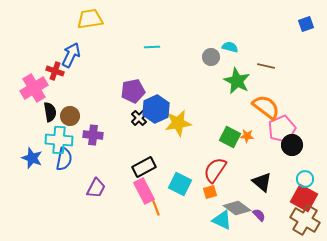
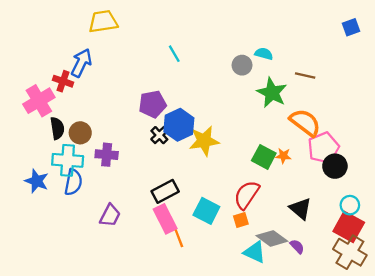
cyan line: (152, 47) -> (174, 54), turned 63

